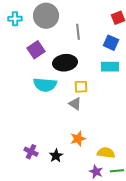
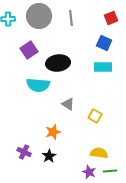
gray line: (78, 32) -> (71, 18), moved
yellow square: (81, 87) -> (95, 116), moved, turned 32
orange star: (78, 139) -> (53, 132), moved

